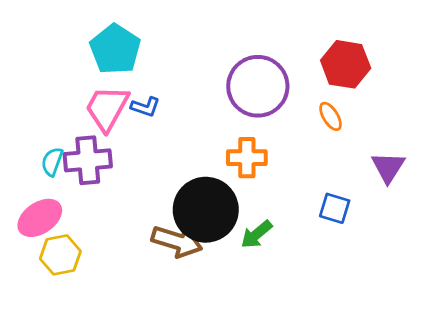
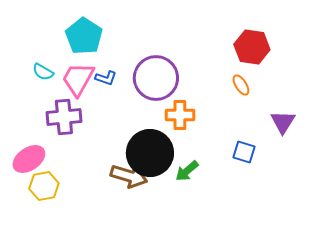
purple circle: (258, 86) -> (156, 78), moved
cyan semicircle: (52, 162) -> (43, 72), moved, turned -80

